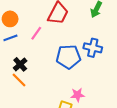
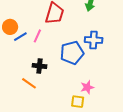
blue line: (10, 38) -> (20, 37), moved
black cross: (20, 64) -> (39, 66), moved, turned -32

